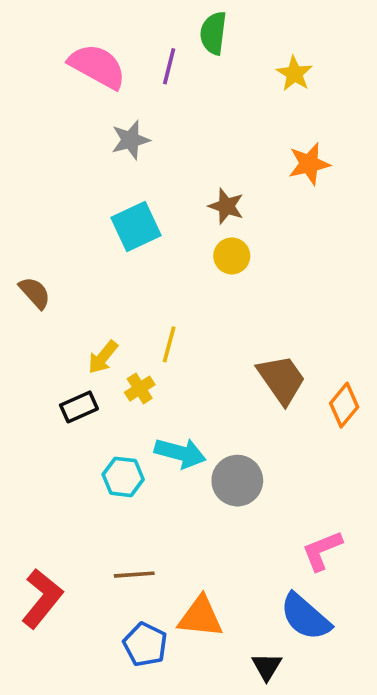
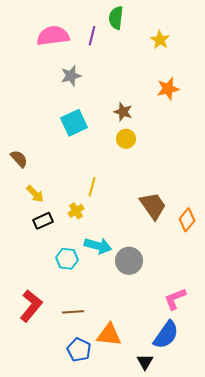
pink semicircle: (97, 66) -> (53, 36), turned -36
yellow arrow: (103, 357) -> (35, 194), moved, turned -84
red L-shape: (42, 598) -> (31, 306), moved
blue semicircle: (305, 617) -> (166, 335), turned -96

